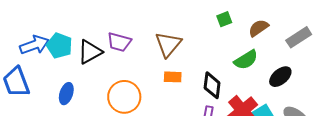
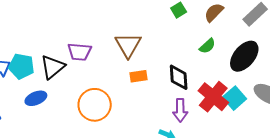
green semicircle: (246, 60) -> (207, 46), size x0.7
black ellipse: (280, 77) -> (244, 56), size x1.4
blue ellipse: (66, 94) -> (36, 98), moved, turned 60

